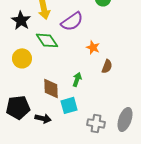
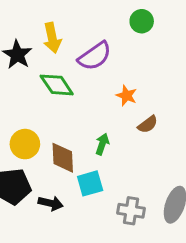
yellow circle: (22, 58) -> (25, 144), moved
brown semicircle: (107, 66) -> (148, 124), turned 32

